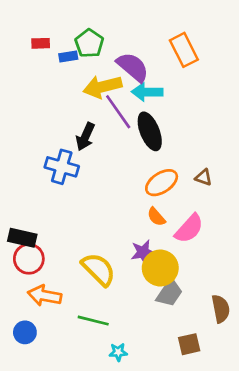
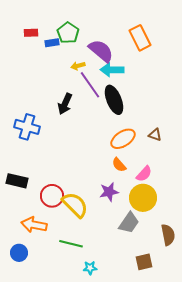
yellow arrow: (102, 87) -> (78, 66), size x0.5
blue cross: (62, 167) -> (27, 127), moved
pink semicircle: (189, 229) -> (144, 174), size x0.7
red circle: (29, 259) -> (52, 196), moved
yellow circle: (160, 268) -> (143, 198), moved

